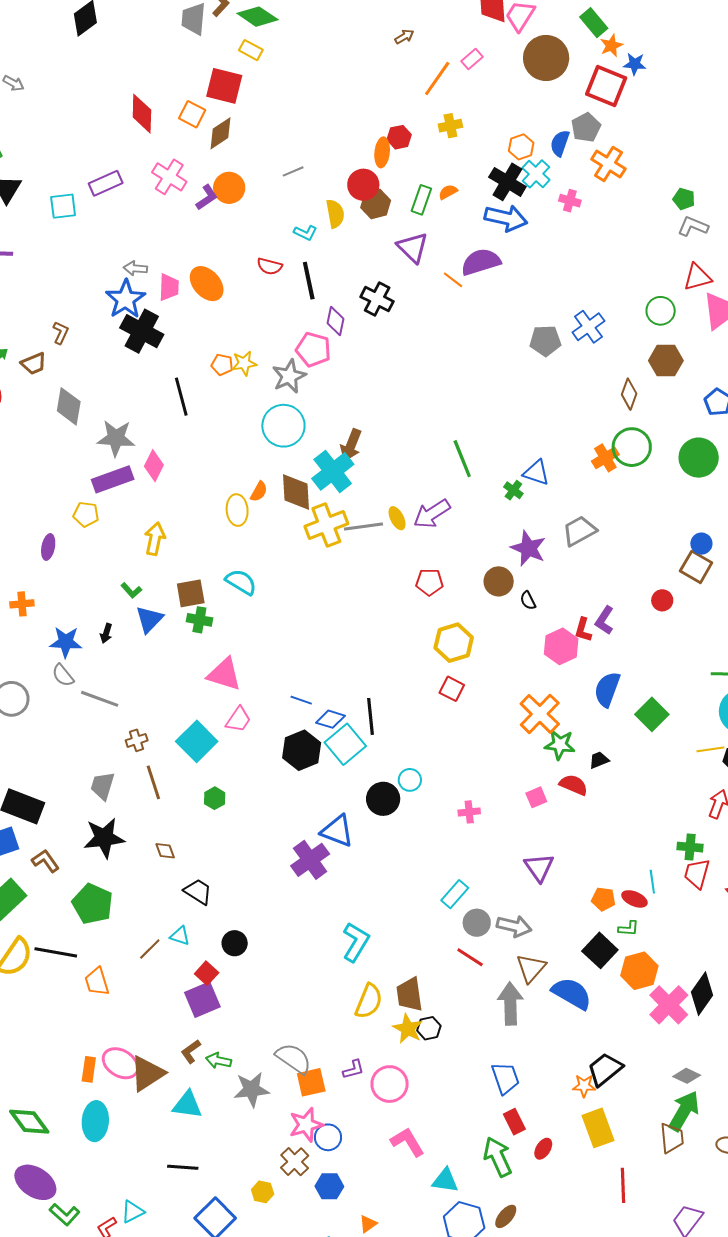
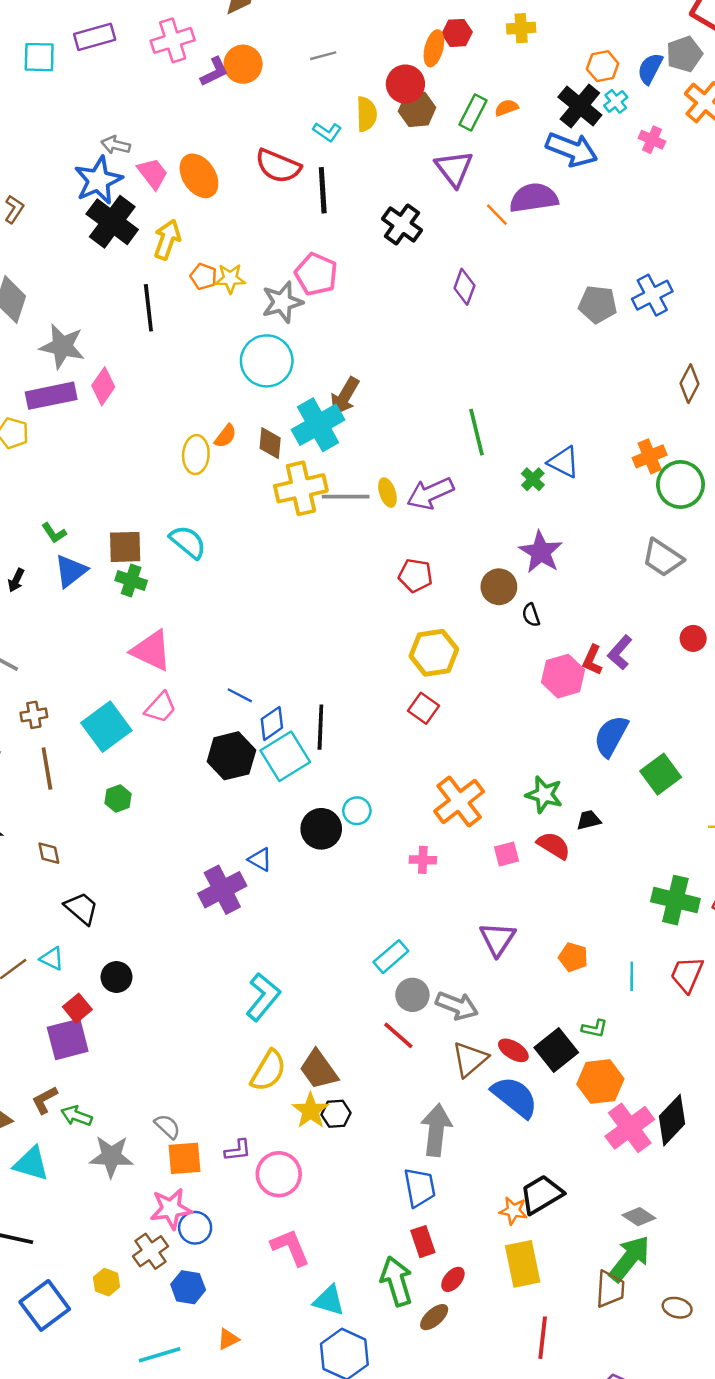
cyan cross: (536, 174) -> (616, 101), size x0.7
pink cross: (169, 177) -> (173, 40), turned 32
red semicircle: (270, 266) -> (278, 166), size x1.5
pink trapezoid: (169, 287) -> (153, 173), turned -48
purple diamond: (335, 321) -> (464, 287), moved
green circle: (632, 447) -> (681, 484), moved
brown diamond: (296, 492) -> (270, 443), size x0.7
gray trapezoid: (579, 531) -> (663, 558), moved, turned -126
yellow arrow: (155, 539) -> (167, 239), moved
orange cross: (540, 714) -> (459, 801), moved
blue diamond: (331, 719) -> (272, 723), turned -60
blue triangle: (337, 831) -> (260, 860), size x0.6
green cross: (690, 847) -> (675, 900), moved, size x1.5
orange pentagon: (603, 899) -> (573, 957), moved
red ellipse: (634, 899) -> (513, 1050), moved
brown trapezoid: (409, 994) -> (319, 1070), turned -36
gray arrow: (510, 1004) -> (436, 1130), moved
gray semicircle: (294, 1058) -> (167, 1127), size x0.6
brown ellipse: (506, 1216) -> (434, 1317), moved

